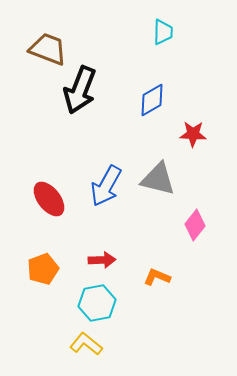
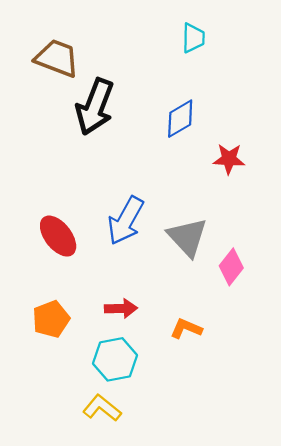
gray triangle: (158, 179) -> (187, 237), moved, turned 33

